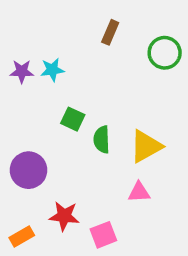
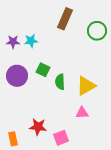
brown rectangle: (110, 32) -> (65, 19), size x1.5
purple circle: (29, 170) -> (17, 76), moved
orange rectangle: (22, 236) -> (13, 139), turned -72

